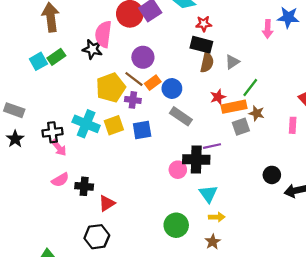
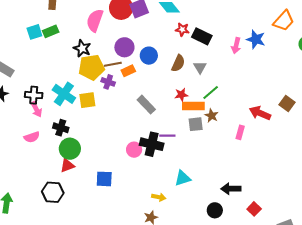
black rectangle: (201, 45) -> (202, 36), moved
black star: (92, 49) -> (82, 48), moved
gray triangle: (232, 62) -> (200, 67), turned -40
brown line: (134, 79) -> (113, 64), turned -60
blue circle: (172, 88) -> (149, 56), moved
blue square: (142, 130) -> (104, 179), moved
black circle: (272, 175) -> (215, 210), moved
black cross: (84, 186) -> (61, 128), moved
cyan triangle: (208, 194) -> (183, 178), moved, turned 36
green circle: (176, 225) -> (70, 149), moved

